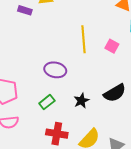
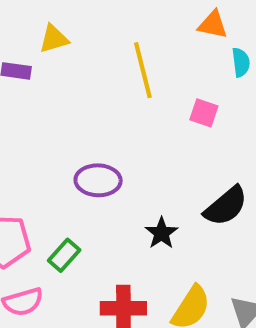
yellow line: (84, 39) -> (143, 70), moved
green rectangle: (47, 102) -> (64, 255), moved

